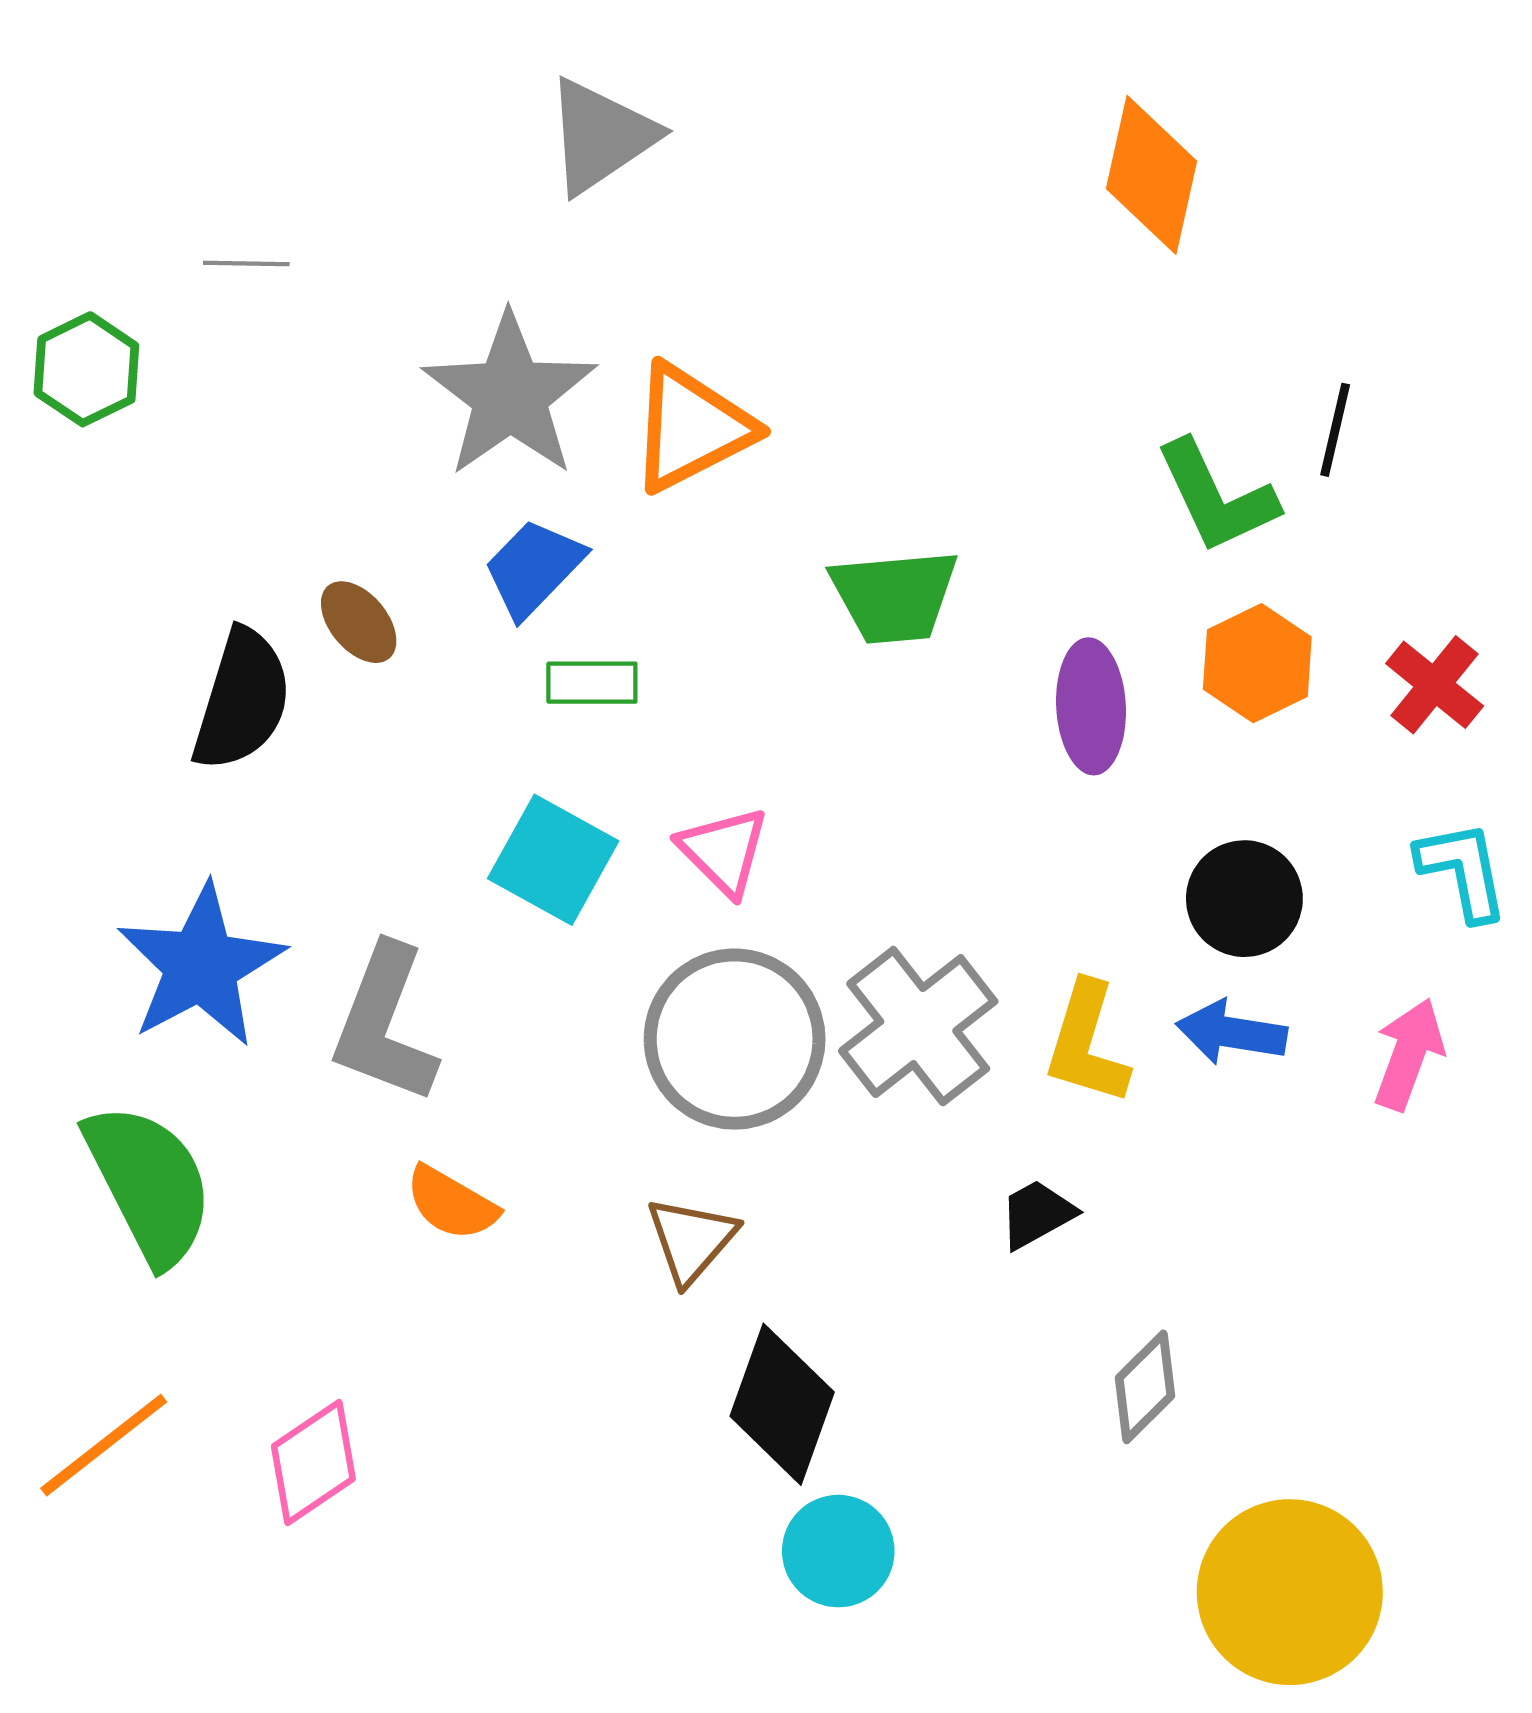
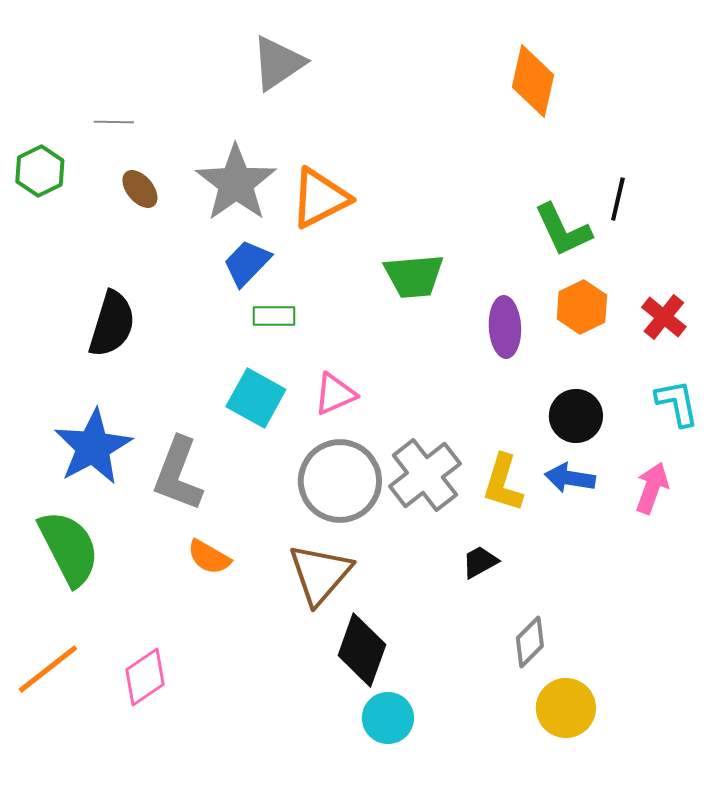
brown ellipse: (359, 622) -> (140, 189), moved
pink triangle: (724, 851) -> (335, 394), turned 51
brown triangle: (691, 1240) -> (320, 574), size x1.5
yellow circle: (1290, 1592) -> (566, 708), moved, size x0.7

